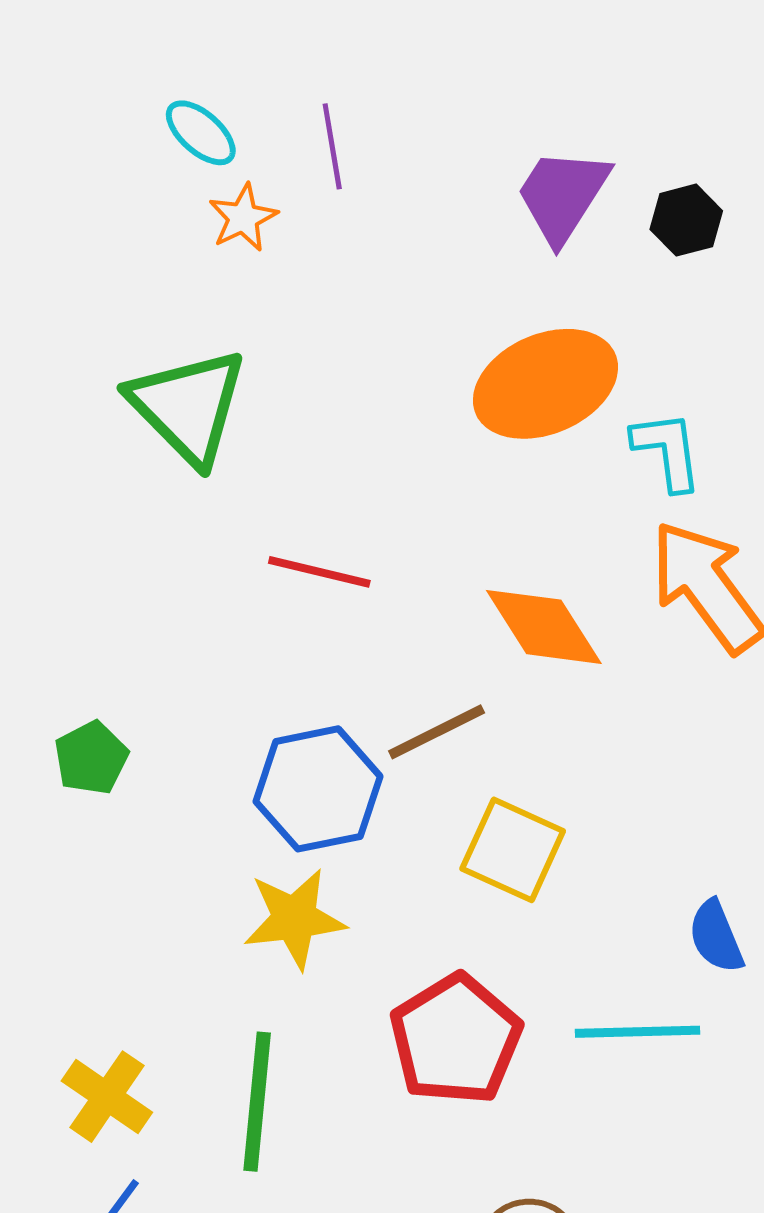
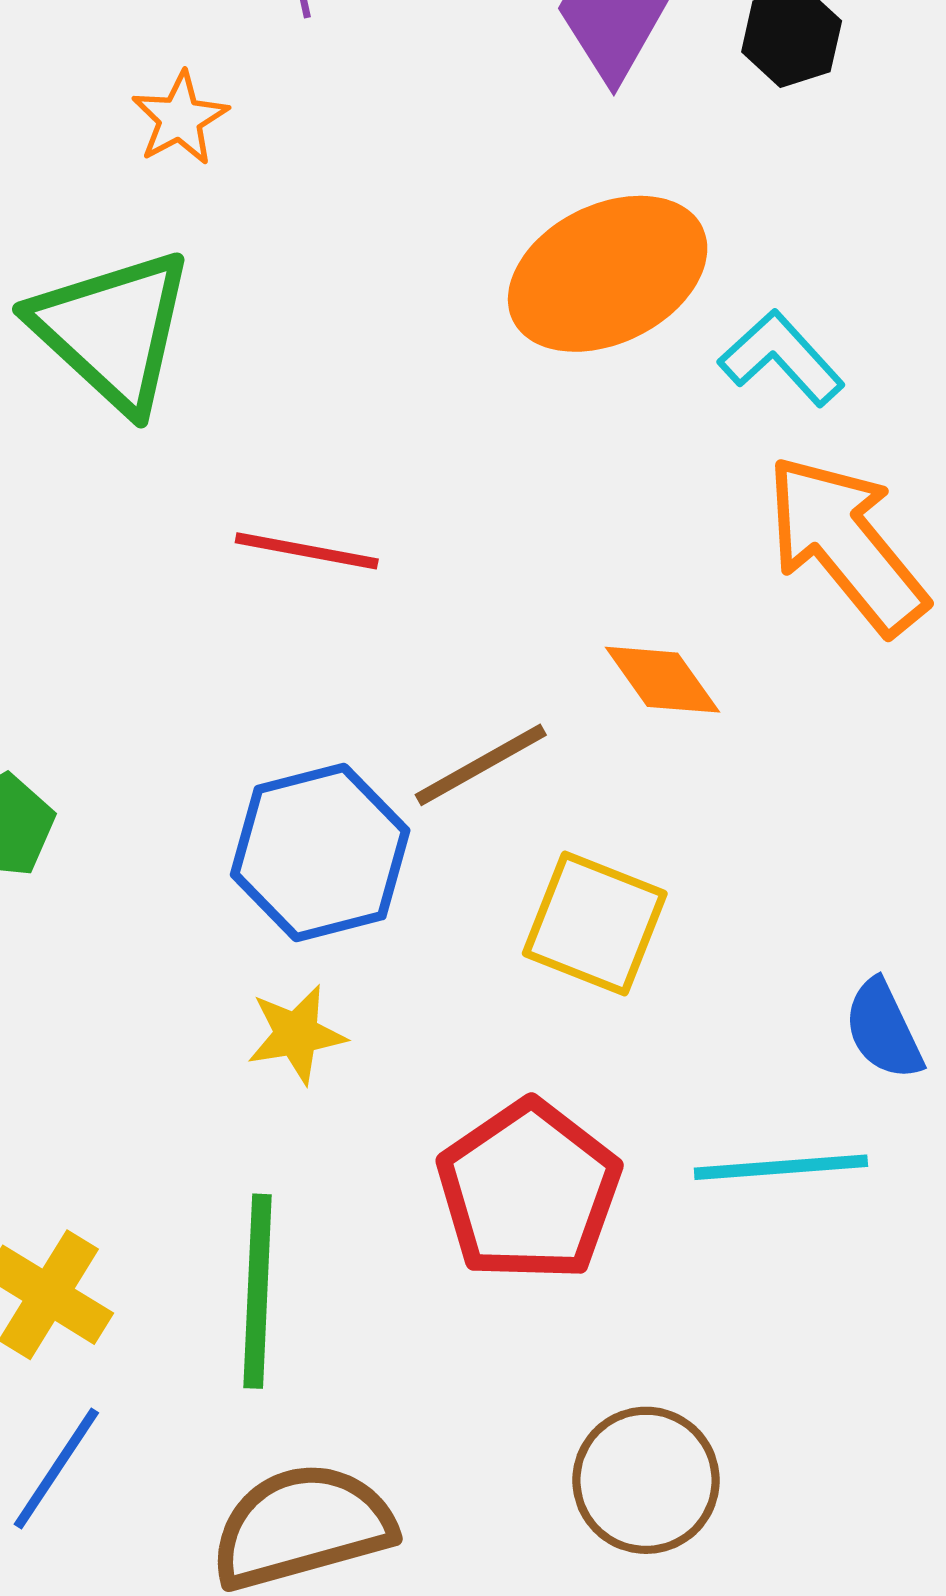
orange star: (243, 218) -> (180, 118), moved
cyan L-shape: (667, 451) -> (781, 358), turned -32
orange diamond: (544, 627) -> (663, 680), moved, size x0.7
yellow star: (294, 919) -> (296, 1034), size x0.7

